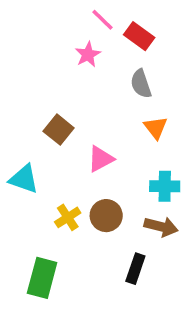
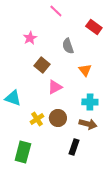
red rectangle: (139, 36) -> (94, 27), moved
pink star: (88, 55) -> (30, 38), moved
gray semicircle: (141, 84) -> (68, 46), moved
brown square: (59, 130) -> (42, 65), moved

